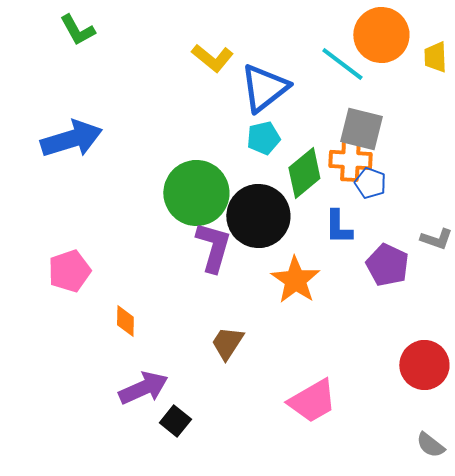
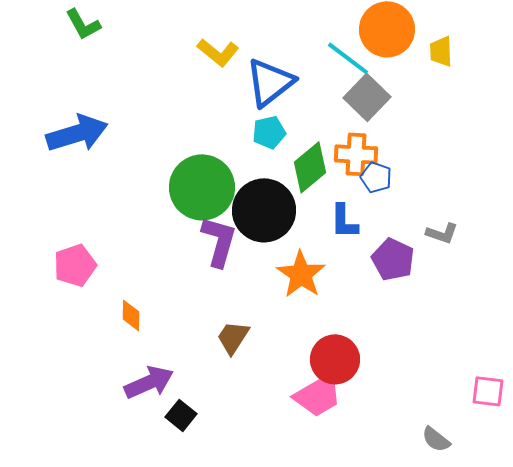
gray square: (361, 129) -> (367, 97), moved, turned 30
red circle: (424, 365) -> (335, 359), moved

